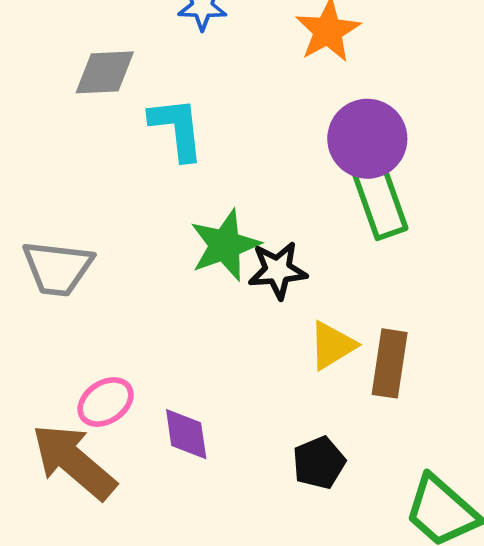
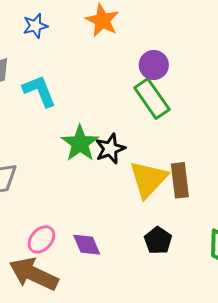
purple circle: (367, 139) -> (154, 65), moved, size x0.7
yellow triangle: (332, 345) -> (148, 179), size x1.5

